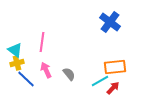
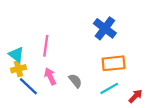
blue cross: (110, 22) -> (105, 28), moved
orange rectangle: (115, 67) -> (114, 63), moved
red arrow: (113, 88) -> (135, 96), moved

